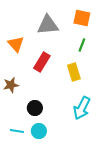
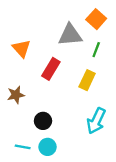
orange square: (82, 18) -> (96, 19), turned 30
gray triangle: (48, 25) -> (70, 35), moved
yellow rectangle: (74, 72) -> (87, 80), turned 42

